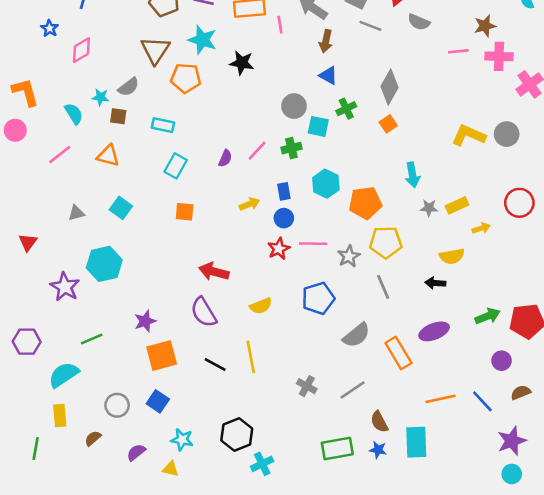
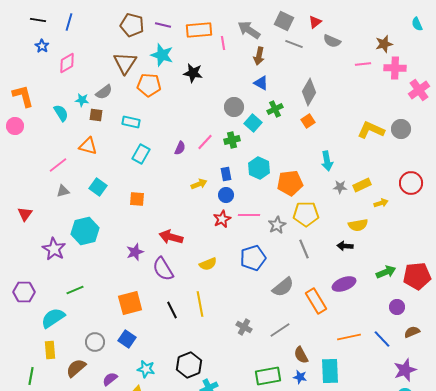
cyan square: (318, 126) -> (253, 123), turned 30
pink line: (60, 154) -> (58, 165), moved
orange square: (185, 212) -> (137, 199), moved
purple star: (145, 321) -> (135, 252), moved
black line: (215, 364) -> (172, 310), turned 36
brown semicircle: (93, 438) -> (76, 368), size x1.5

